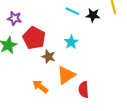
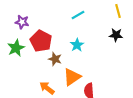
cyan line: (72, 11) -> (78, 15), turned -56
black star: (93, 15) -> (116, 35), moved

